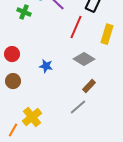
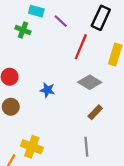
gray line: (78, 107) -> (86, 147), moved, turned -54
yellow cross: (32, 117) -> (32, 147), turned -30

